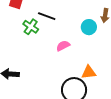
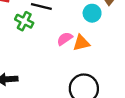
orange triangle: (89, 72) -> (81, 43), moved

